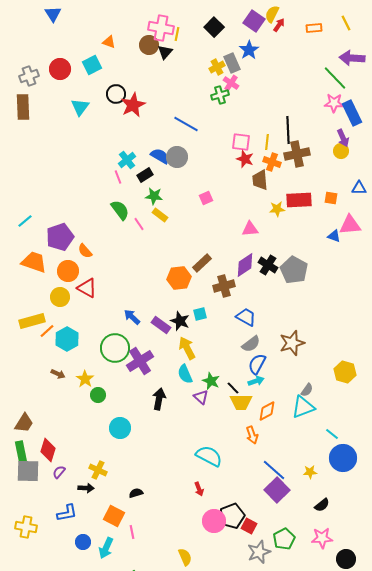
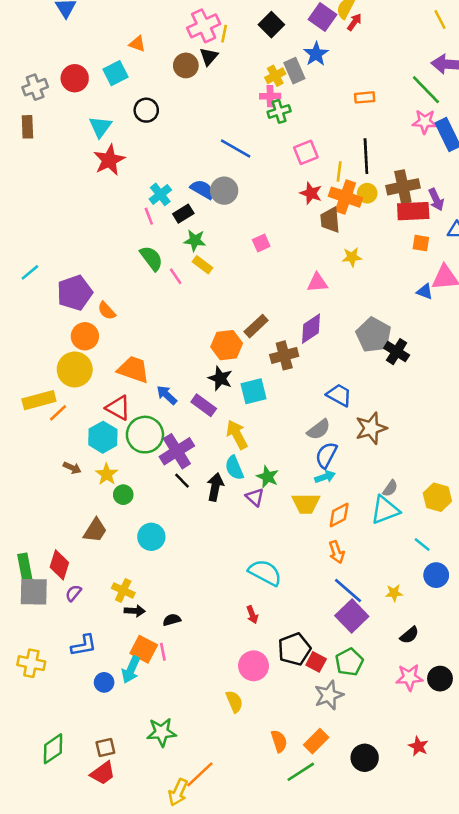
pink cross: (161, 28) -> (204, 26), turned -35
orange rectangle: (314, 28) -> (365, 97), moved
brown circle: (149, 45) -> (186, 65), moved
pink cross: (231, 83) -> (270, 96), moved, turned -35
red star: (133, 105) -> (109, 160), moved
brown rectangle: (23, 107) -> (27, 127), size x0.7
purple arrow: (343, 138) -> (436, 200), moved
pink square: (241, 142) -> (306, 152), moved, turned -30
yellow circle: (341, 151) -> (367, 193), moved
brown cross: (297, 154) -> (403, 187), moved
orange cross: (272, 162) -> (345, 197), size x1.4
red rectangle: (299, 200) -> (413, 211), moved
orange trapezoid: (34, 262) -> (133, 369), moved
black cross: (268, 265) -> (397, 352), moved
red triangle: (87, 288) -> (118, 408), moved
yellow circle: (60, 297) -> (75, 369), size x1.4
cyan square: (200, 314) -> (254, 391), size x1.5
blue trapezoid: (246, 317) -> (339, 395), moved
black star: (180, 321) -> (220, 378), moved
cyan hexagon: (67, 339) -> (103, 437), moved
yellow hexagon: (345, 372) -> (437, 497), moved
black line: (233, 388) -> (182, 481), moved
black arrow: (159, 399) -> (215, 487), moved
brown trapezoid: (24, 423) -> (95, 530), moved
orange arrow: (252, 435) -> (337, 552), moved
blue circle: (343, 458) -> (436, 575), size x0.7
black arrow: (86, 488) -> (135, 611), moved
pink circle: (214, 521) -> (254, 666), moved
pink line: (132, 532) -> (163, 652), moved
green pentagon: (284, 539) -> (349, 662), moved
cyan arrow: (106, 548) -> (131, 670), moved
black circle: (346, 559) -> (440, 679), moved

